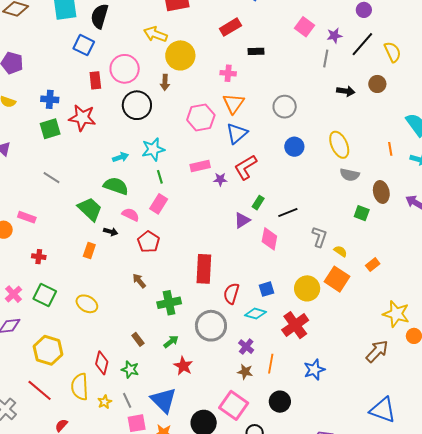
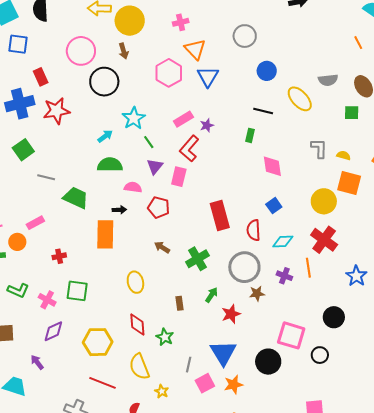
blue square: (84, 45) -> (18, 44), moved
red rectangle: (95, 80) -> (41, 77), moved
blue cross: (50, 99) -> (20, 104), size x1.6
green square: (50, 129) -> (23, 150), moved
yellow ellipse: (339, 145) -> (300, 99), moved
red L-shape: (246, 167) -> (189, 149), moved
pink rectangle: (159, 204) -> (179, 177), moved
green trapezoid: (90, 209) -> (76, 198), moved
black line: (288, 212) -> (263, 111), moved, turned 54
pink rectangle: (27, 217) -> (35, 223), turned -30
purple triangle: (242, 220) -> (155, 166), moved
orange rectangle: (89, 251) -> (105, 234), size x1.8
blue square: (266, 289) -> (274, 206), moved
yellow ellipse: (87, 304) -> (135, 282), moved, turned 65
brown rectangle: (138, 339) -> (179, 303), turned 48
red diamond: (102, 363) -> (137, 324), moved
orange line: (271, 364) -> (308, 268), moved
red star: (183, 366) -> (231, 314), turned -30
green star: (130, 369) -> (165, 337), moved, turned 30
brown star: (245, 372) -> (257, 293), moved
gray line: (127, 400) -> (189, 365), turned 56
blue triangle: (164, 400) -> (223, 353), turned 32
yellow star: (105, 402) -> (162, 391), moved

